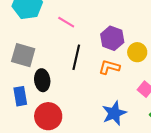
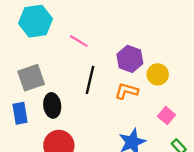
gray square: (23, 55) -> (31, 78), turned -35
blue rectangle: (20, 96) -> (20, 113), moved

